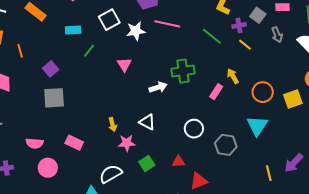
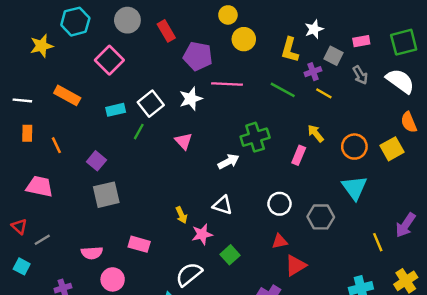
white square: (109, 20) -> (151, 104), moved
red triangle: (178, 162) -> (280, 241), moved

